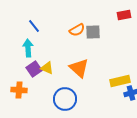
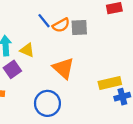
blue line: (34, 26) -> (44, 21), moved
yellow triangle: (47, 68) -> (27, 50), moved

